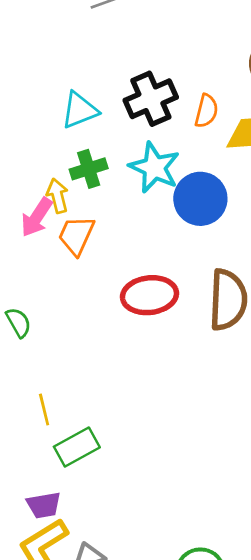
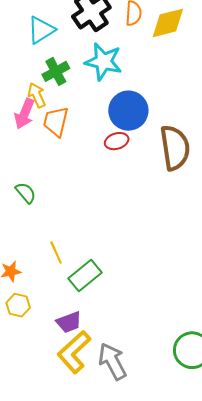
blue circle: (200, 199) -> (128, 111), moved
red ellipse: (149, 295) -> (117, 141), moved, size x0.6

